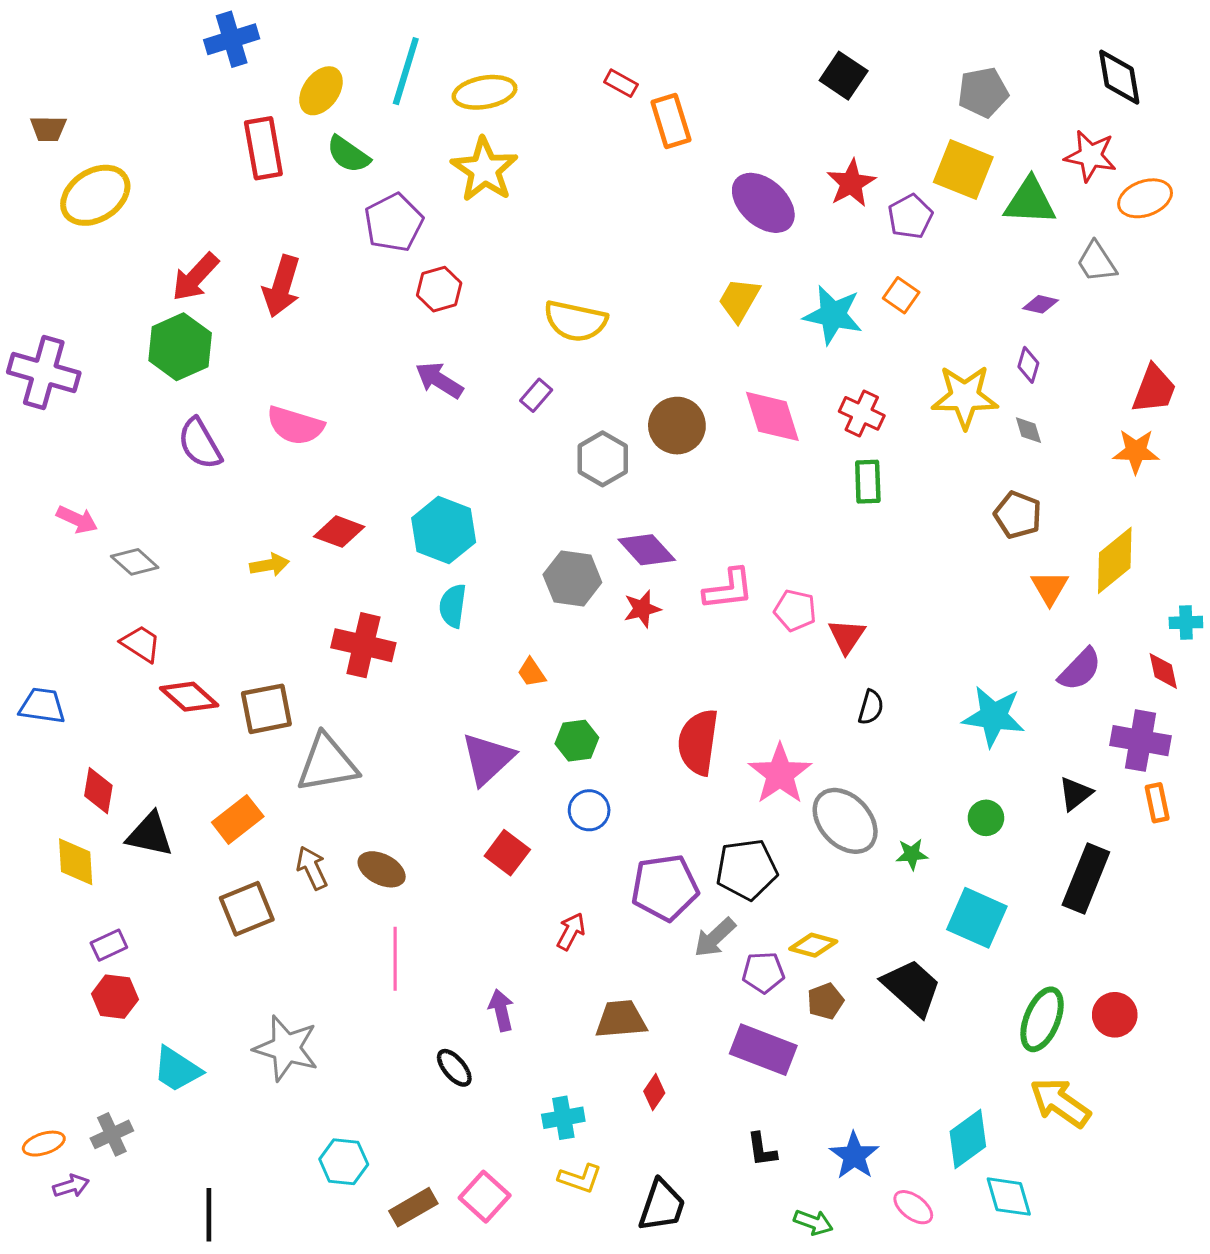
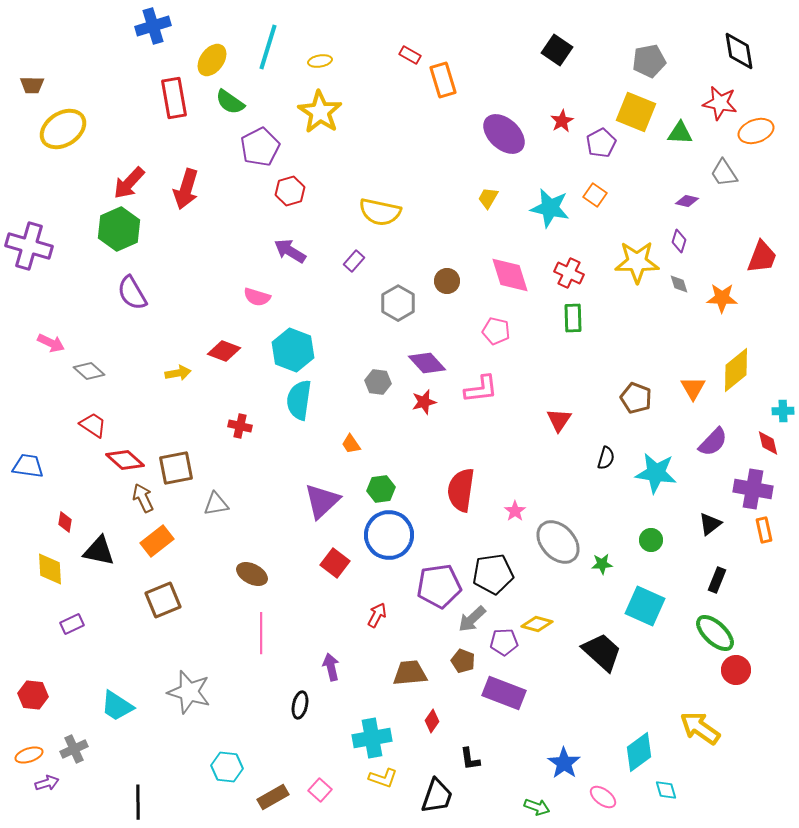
yellow ellipse: (485, 92) -> (320, 61), size x0.6
red star: (851, 183) -> (562, 121), size x0.7
green triangle: (1030, 201) -> (680, 133), size x0.7
yellow trapezoid: (739, 300) -> (488, 198), size x0.7
pink semicircle: (295, 426) -> (257, 297), moved, size x0.7
brown circle: (677, 426) -> (447, 281), size x0.7
orange star: (1136, 451) -> (722, 298), moved
brown pentagon: (1018, 515) -> (636, 398), moved
gray hexagon: (572, 579) -> (378, 382), size x0.7
cyan semicircle: (453, 606) -> (299, 400), size x1.4
pink pentagon: (795, 610) -> (496, 331), moved
red cross: (363, 645) -> (240, 426), size x0.6
black semicircle: (871, 707) -> (606, 458), moved
gray triangle: (327, 763) -> (216, 504), size x0.6
pink star: (780, 774) -> (515, 511), size x0.5
red diamond: (98, 791) -> (65, 522), size x0.7
blue circle: (589, 810) -> (389, 535), size x1.8
brown arrow: (312, 868) -> (143, 498), moved
black rectangle: (1086, 878) -> (717, 580), size x0.6
red hexagon: (115, 997) -> (33, 695), moved
brown pentagon: (825, 1001) -> (463, 661), moved, turned -30
green ellipse: (1042, 1019) -> (715, 633), moved, turned -69
black ellipse: (454, 1068) -> (300, 705), turned 52
cyan cross: (563, 1118) -> (372, 738), size x1.4
black L-shape: (762, 1150) -> (470, 759), moved
pink square: (485, 1197) -> (320, 790), size x0.7
cyan diamond: (1009, 1197) -> (666, 790), size x0.7

